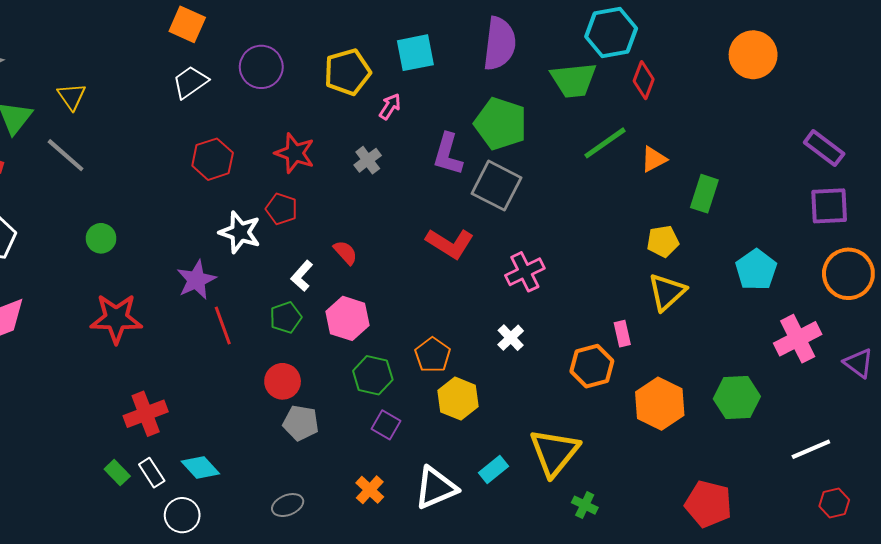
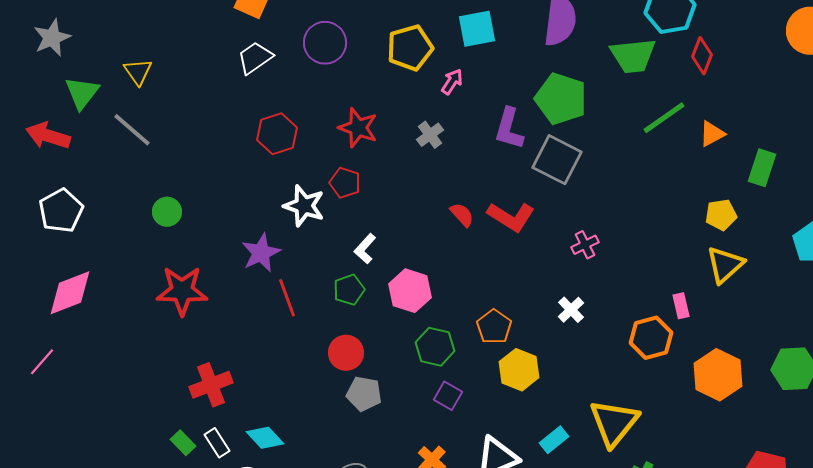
red semicircle: (345, 253) -> (462, 215), moved
pink cross: (525, 272) -> (585, 245), size x0.7

